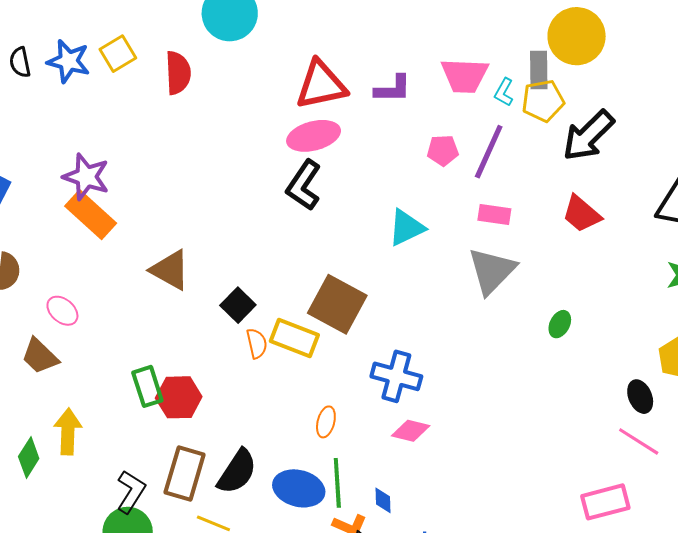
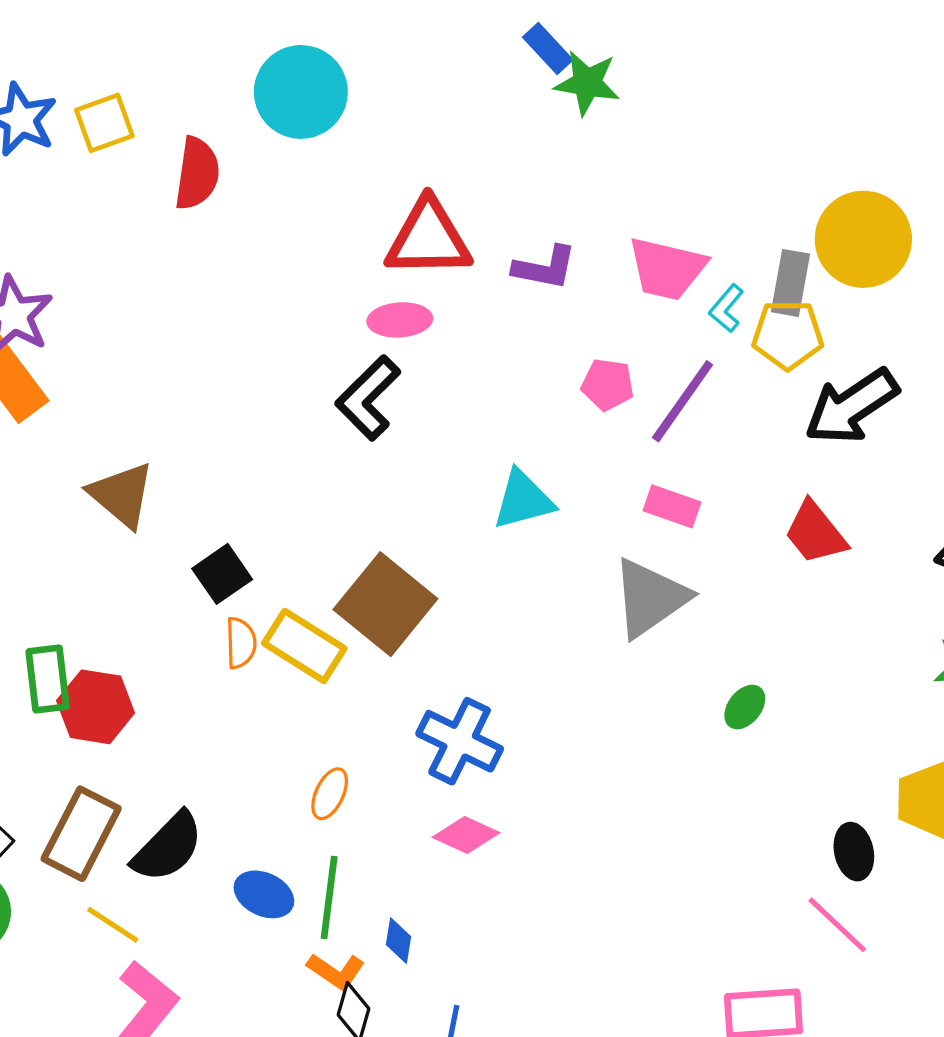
pink ellipse: (314, 136) -> (400, 320), size x0.7
blue ellipse: (299, 488) -> (264, 894), size x0.7

